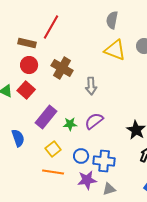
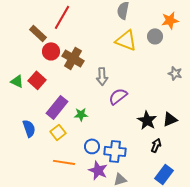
brown rectangle: (27, 43) -> (38, 33), turned 30
red circle: (29, 65) -> (51, 51), moved
purple semicircle: (94, 121) -> (118, 96), moved
yellow square: (53, 149) -> (58, 132), moved
purple star: (87, 180) -> (98, 170), turned 30

